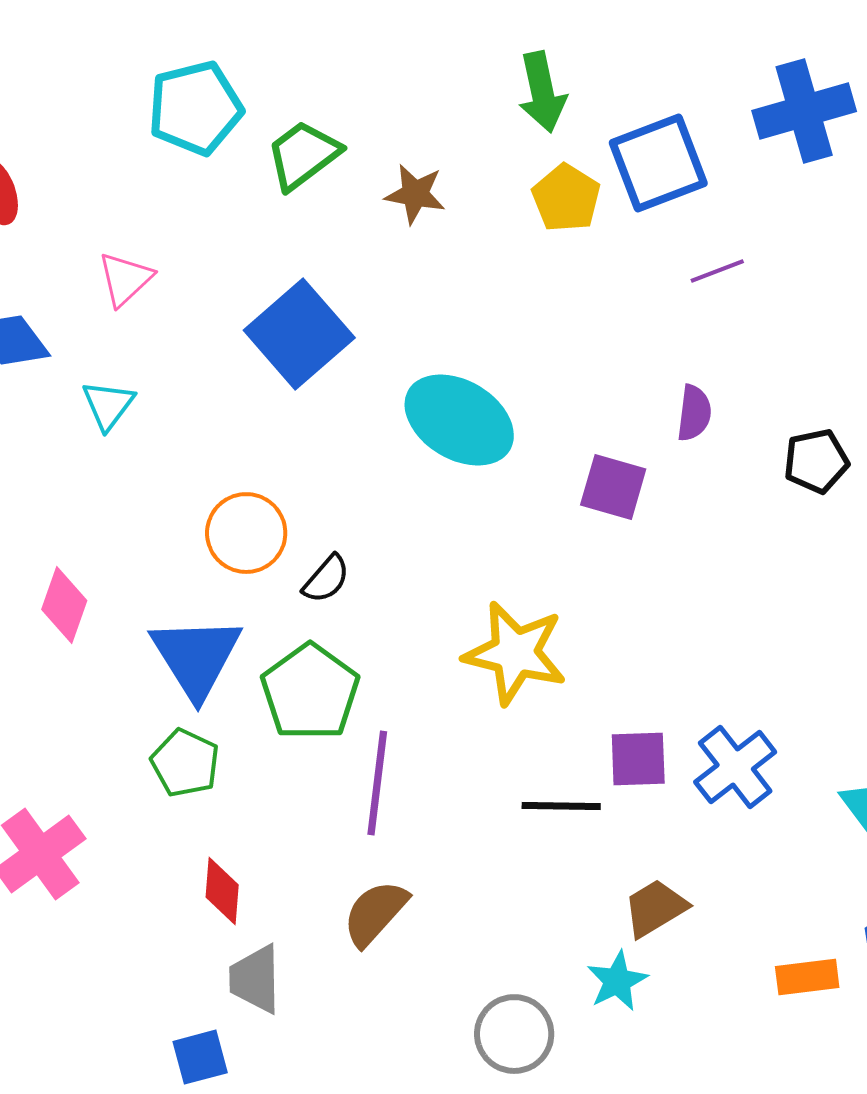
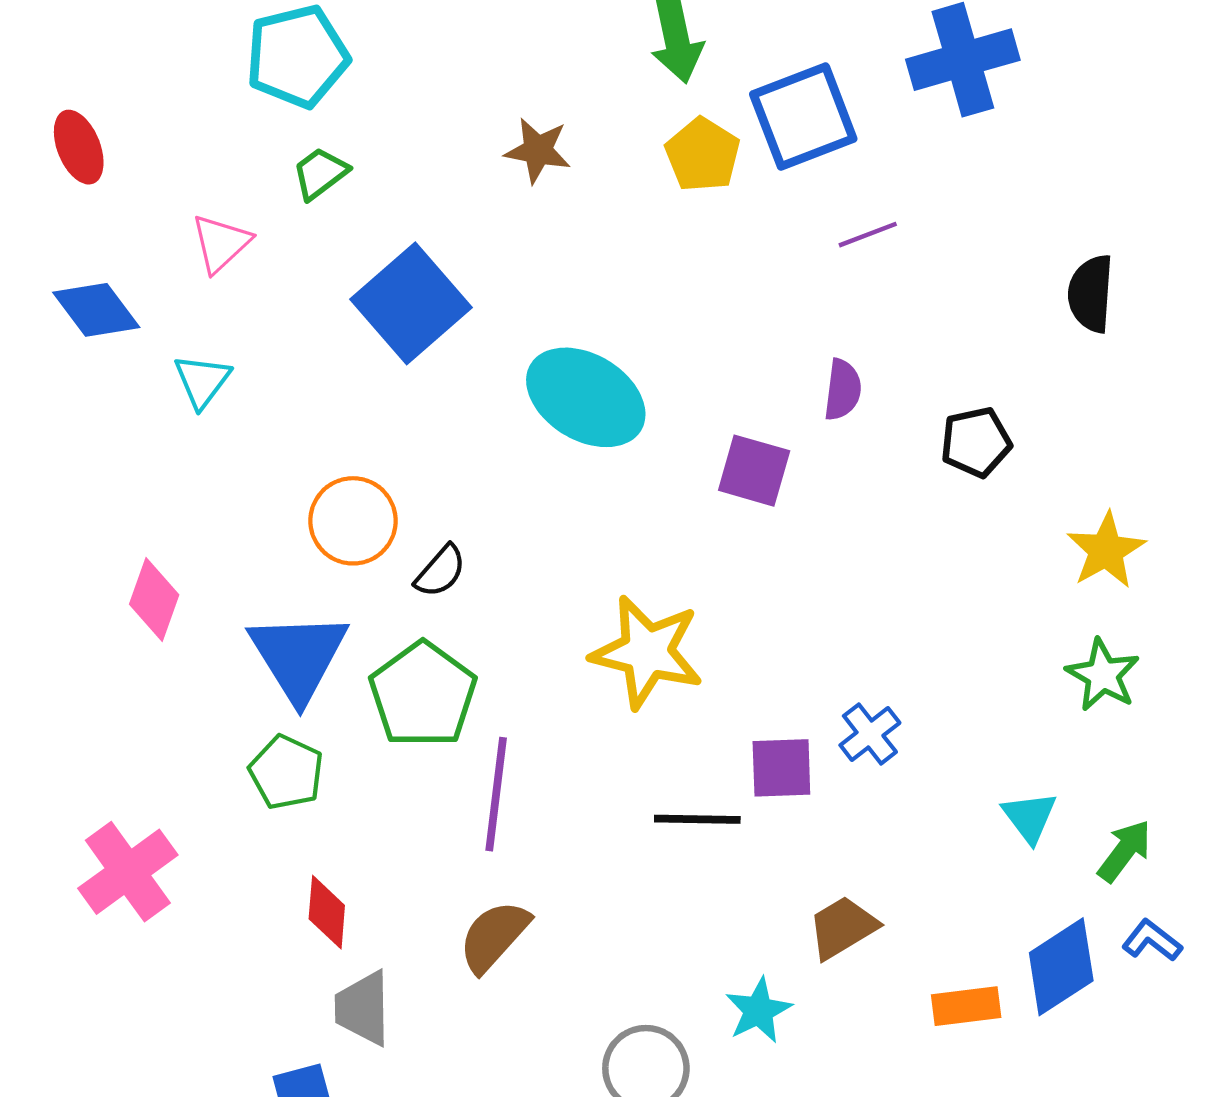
green trapezoid: (303, 155) -> (320, 173), moved, size x0.7
blue cross: (735, 767) -> (870, 734), moved, size x0.7
brown trapezoid: (655, 908) -> (843, 927), moved

